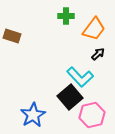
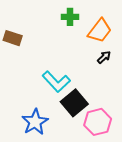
cyan L-shape: (80, 77) -> (56, 82), moved

